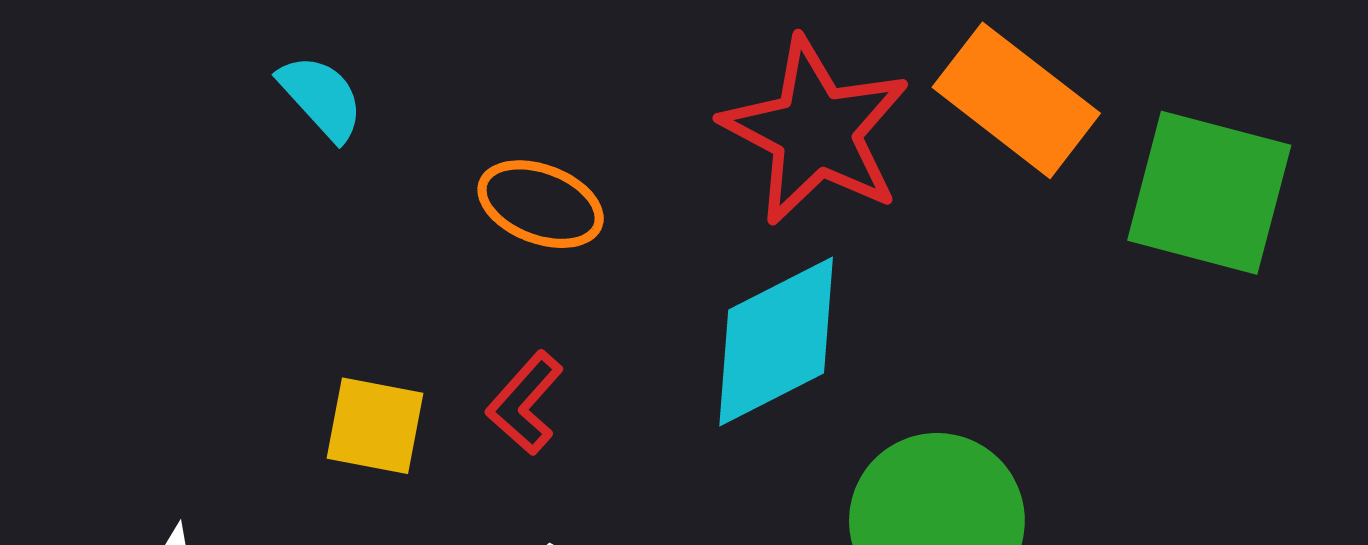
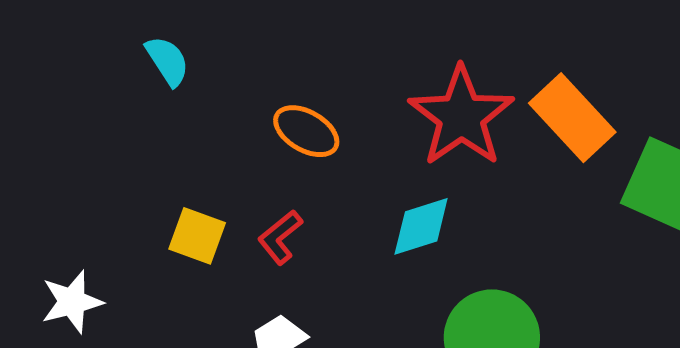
cyan semicircle: (321, 97) -> (167, 61), moved
cyan diamond: (776, 342) -> (421, 226), size x0.7

